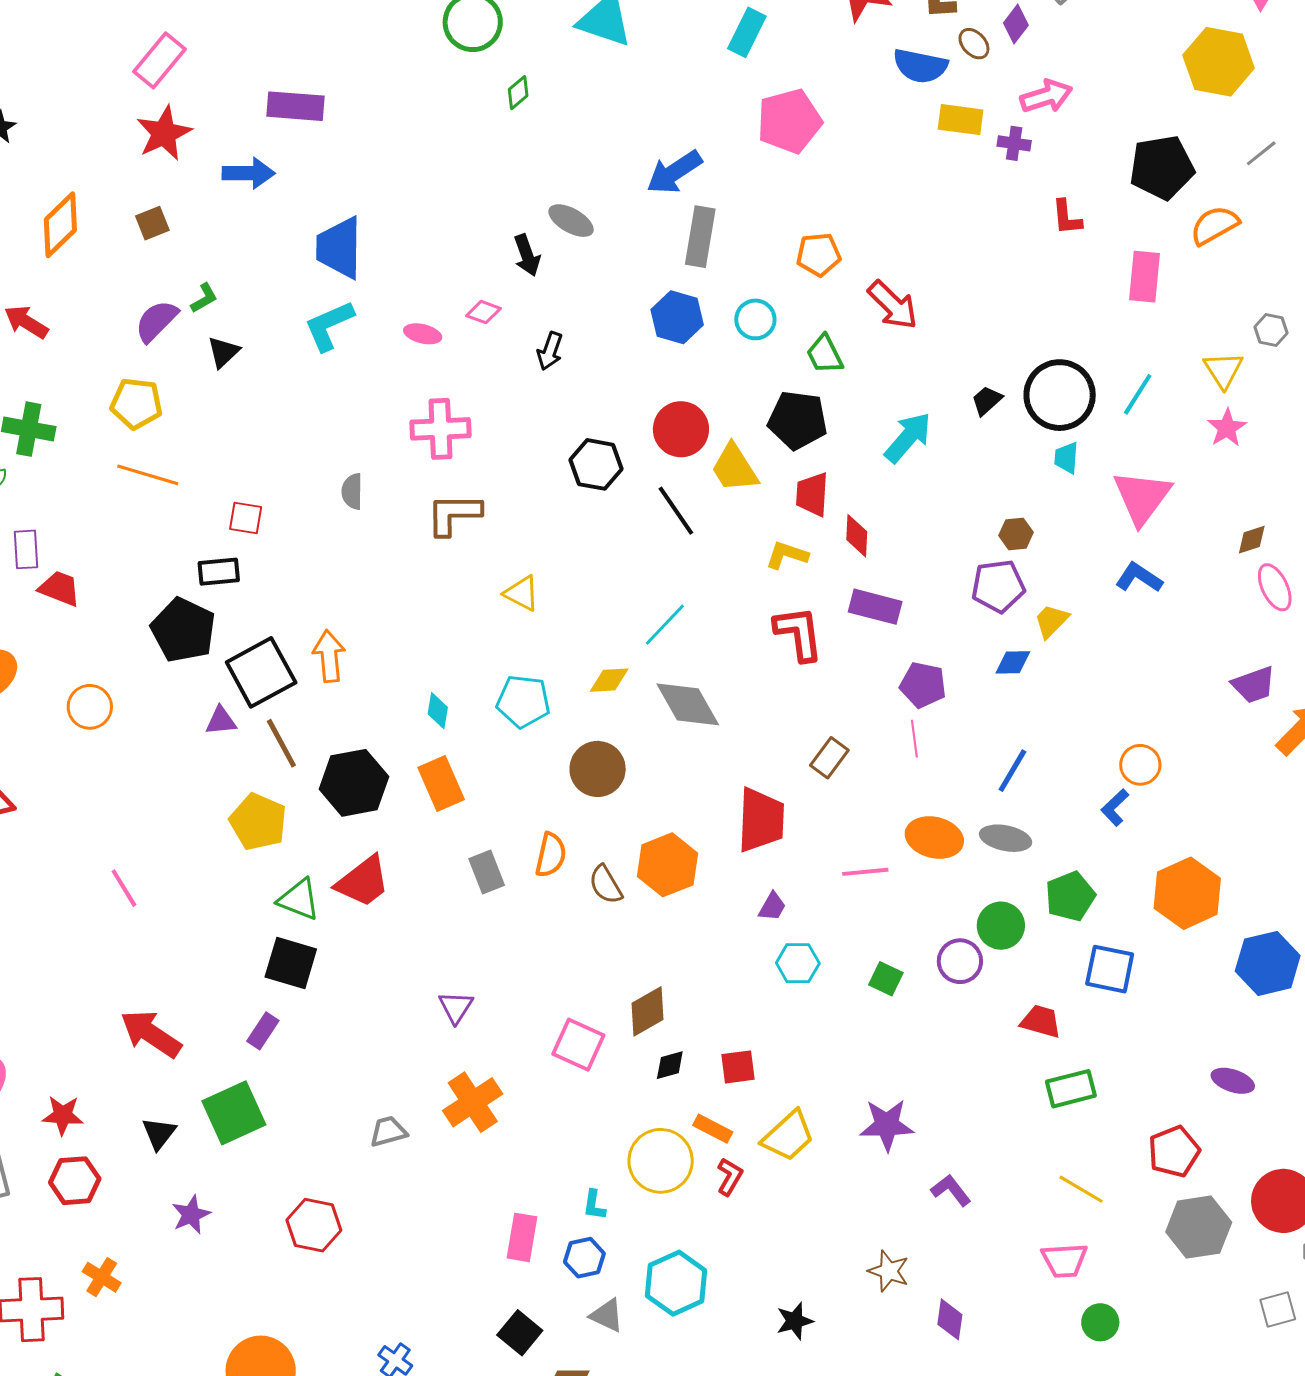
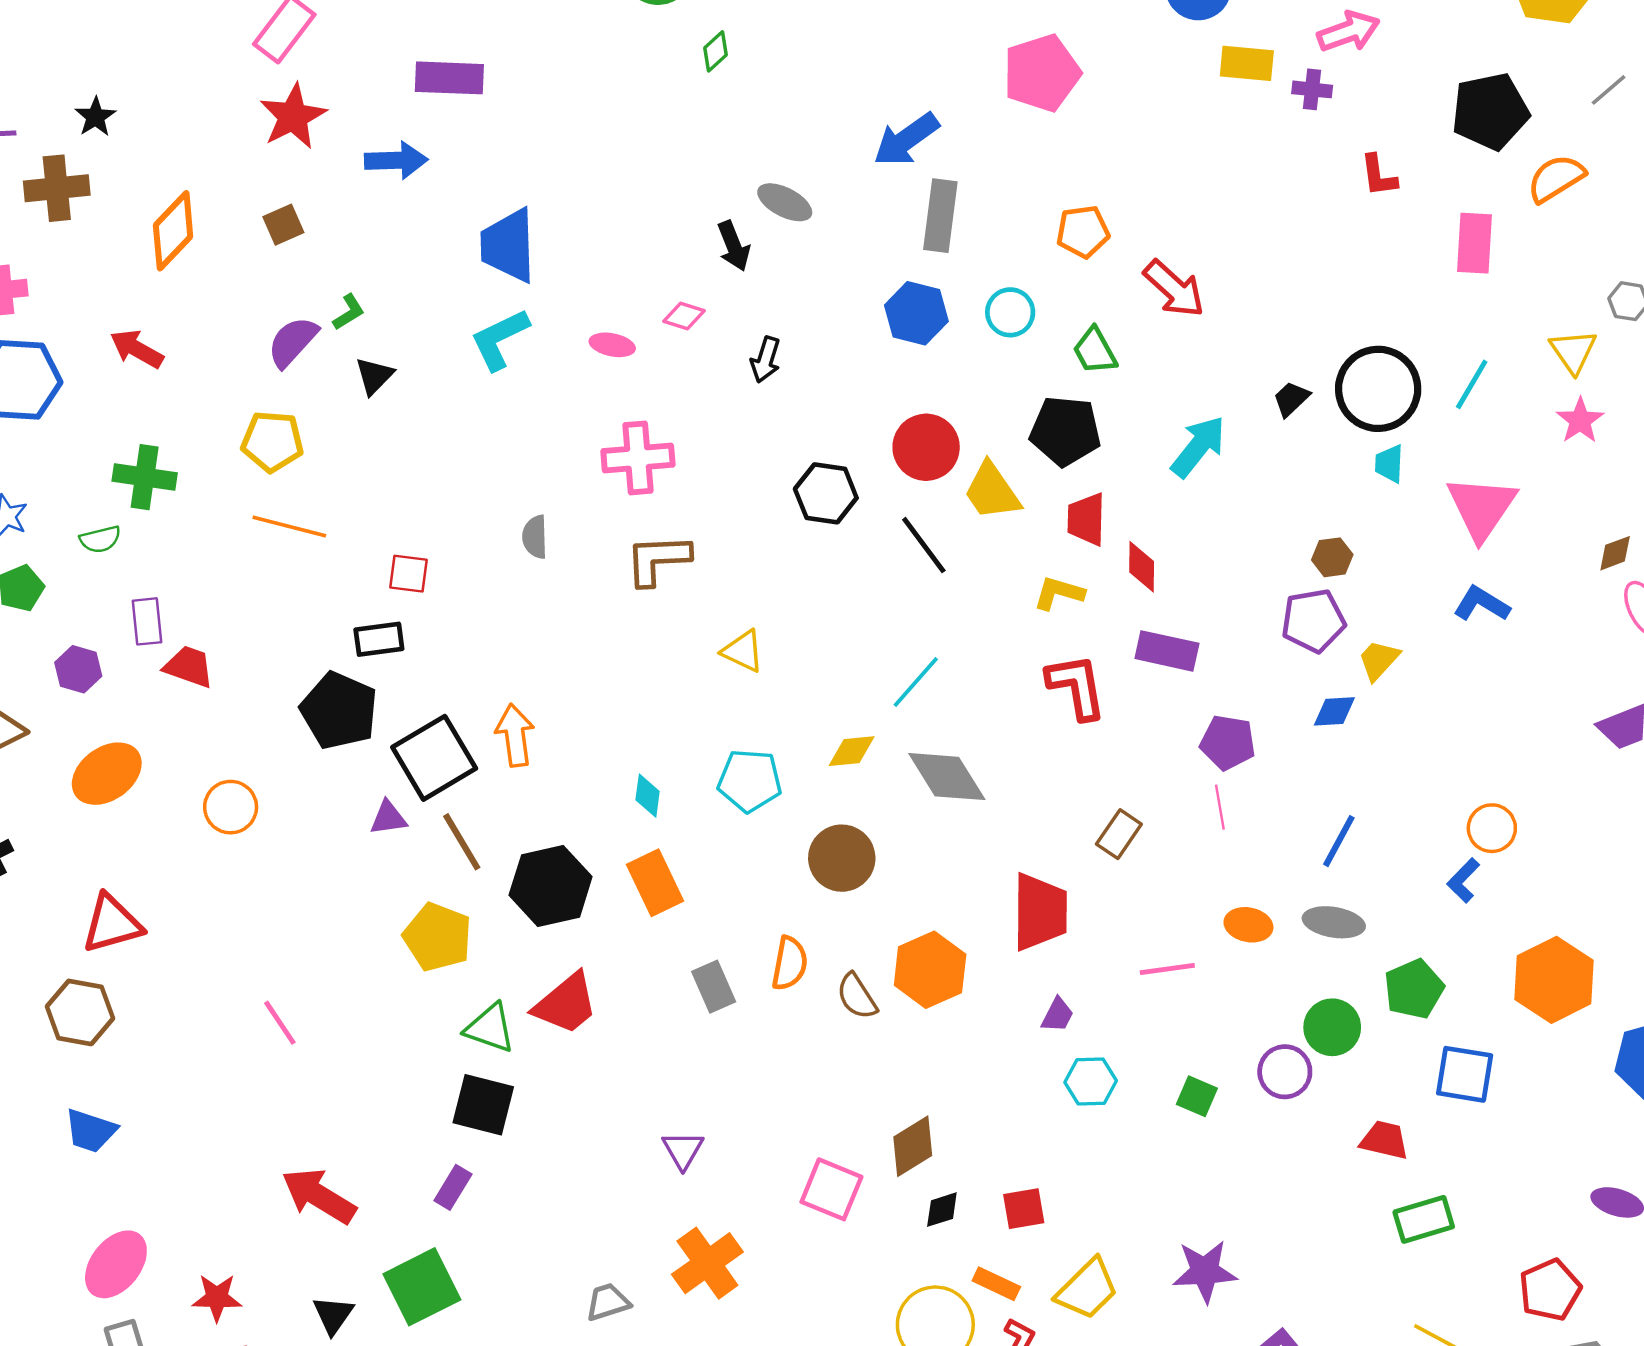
orange ellipse: (934, 838) -> (1248, 925), size x0.7

